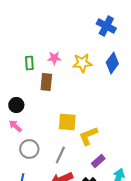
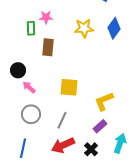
pink star: (54, 58) -> (46, 17), moved
pink arrow: (15, 126) -> (29, 87), moved
yellow L-shape: (88, 136) -> (104, 101), moved

